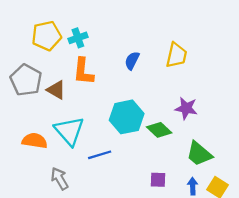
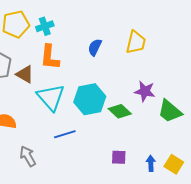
cyan triangle: (69, 131) -> (51, 97), moved
green trapezoid: (199, 154) -> (170, 111), moved

